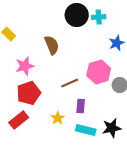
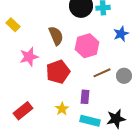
pink hexagon: (99, 72) -> (87, 46), moved
brown line: (70, 83) -> (102, 73), moved
red pentagon: (29, 93) -> (58, 72), moved

